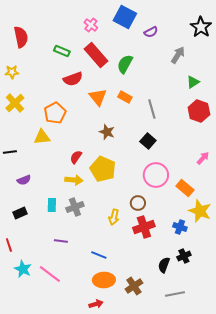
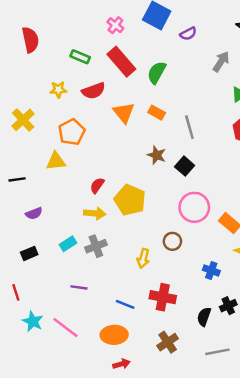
yellow star: (12, 72) -> (58, 90), moved
brown star: (107, 132) -> (157, 155), moved
cyan rectangle: (52, 205) -> (68, 244), turned 56
red cross: (144, 227) -> (163, 297), moved, turned 30
blue cross: (180, 227) -> (211, 270), moved
orange ellipse: (104, 280) -> (114, 335), moved

